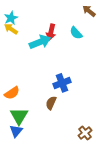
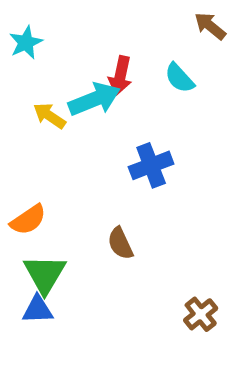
yellow arrow: (11, 29) -> (49, 116), moved
blue cross: (62, 83) -> (151, 165), moved
brown semicircle: (51, 103) -> (120, 243), turned -48
blue triangle: (16, 131) -> (38, 310), turned 48

